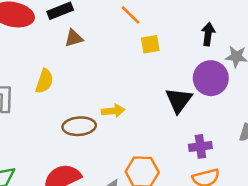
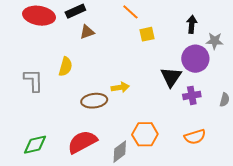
purple cross: (200, 146) -> (192, 95), moved

